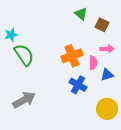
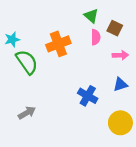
orange cross: (72, 56) -> (58, 44), moved
pink semicircle: (93, 63) -> (96, 37), moved
gray arrow: (24, 100) -> (27, 113), size x0.7

